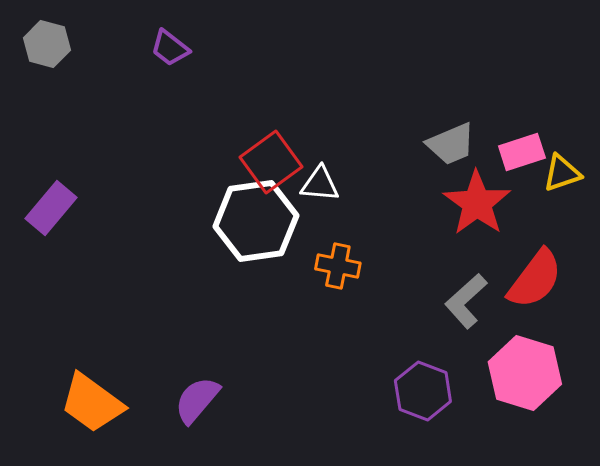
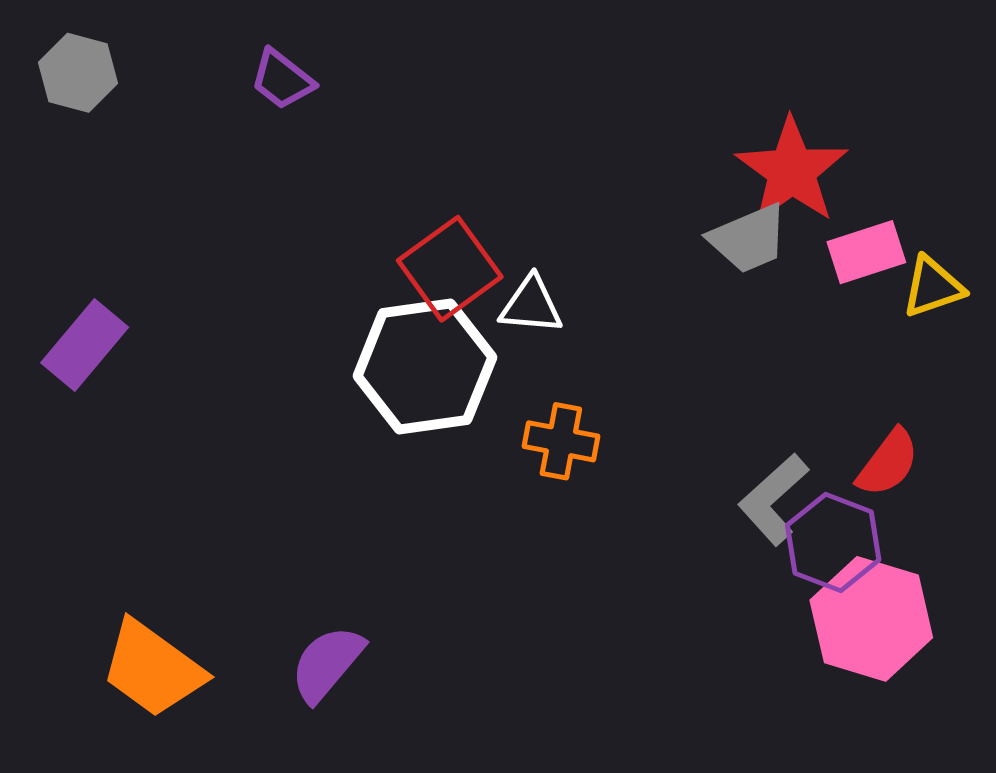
red star: (477, 203) -> (792, 171), moved
red semicircle: (535, 279) -> (888, 463), size x0.7
purple hexagon: (423, 391) -> (833, 543), moved

